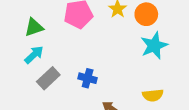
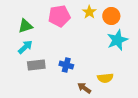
gray rectangle: (48, 78) -> (36, 65), turned 36
yellow semicircle: (153, 95) -> (105, 78), moved

